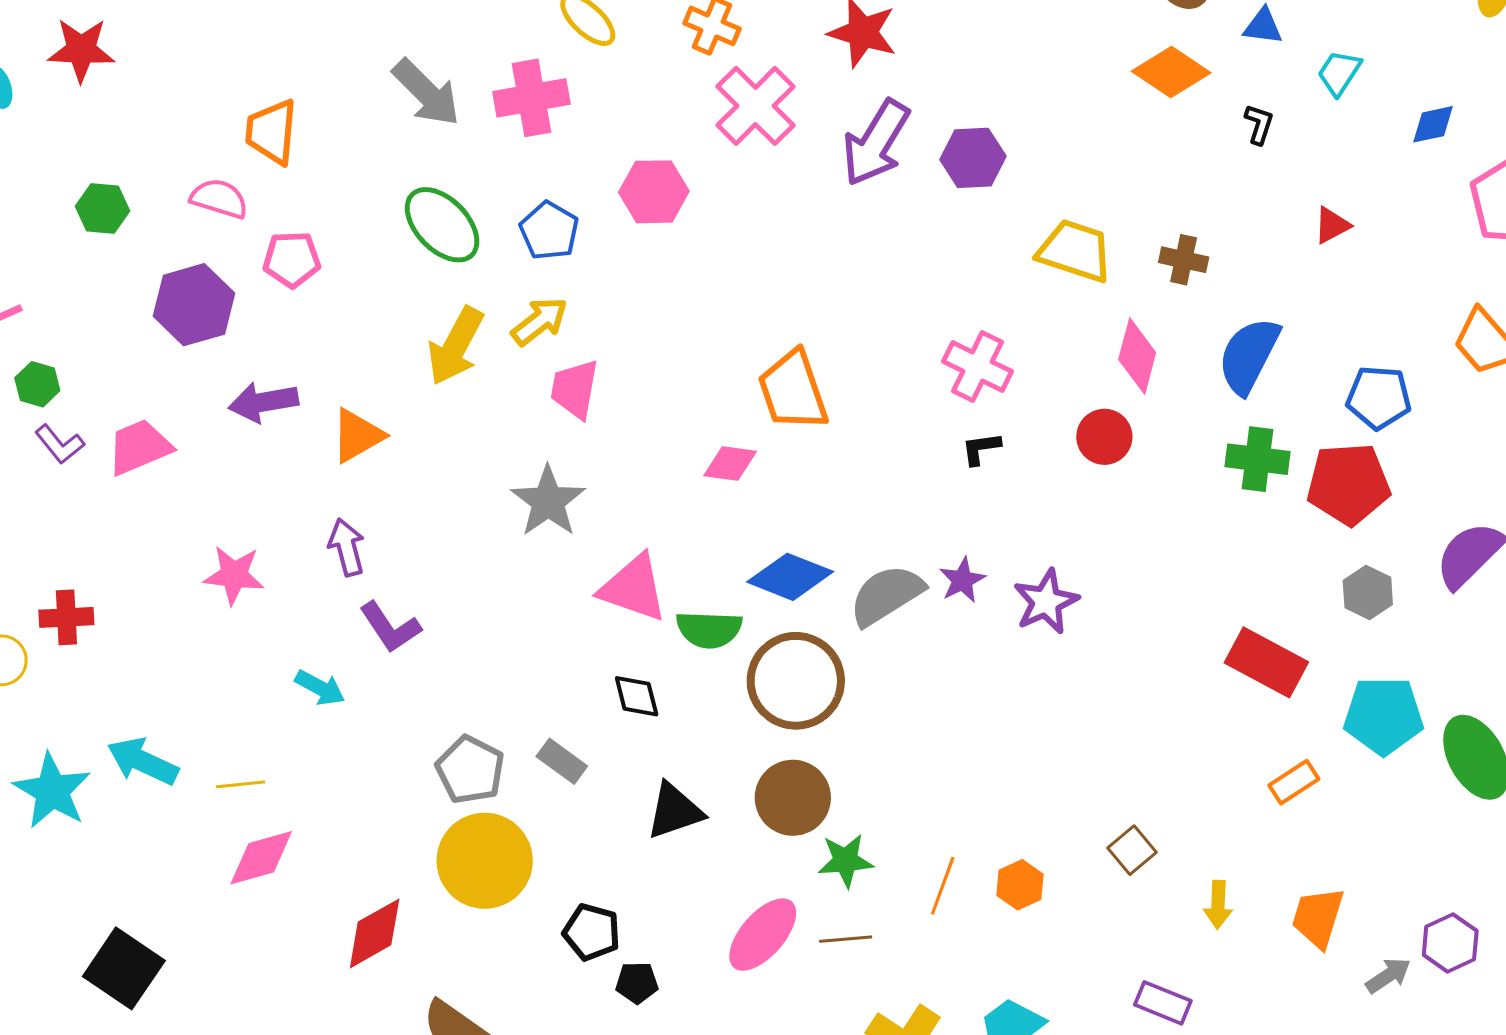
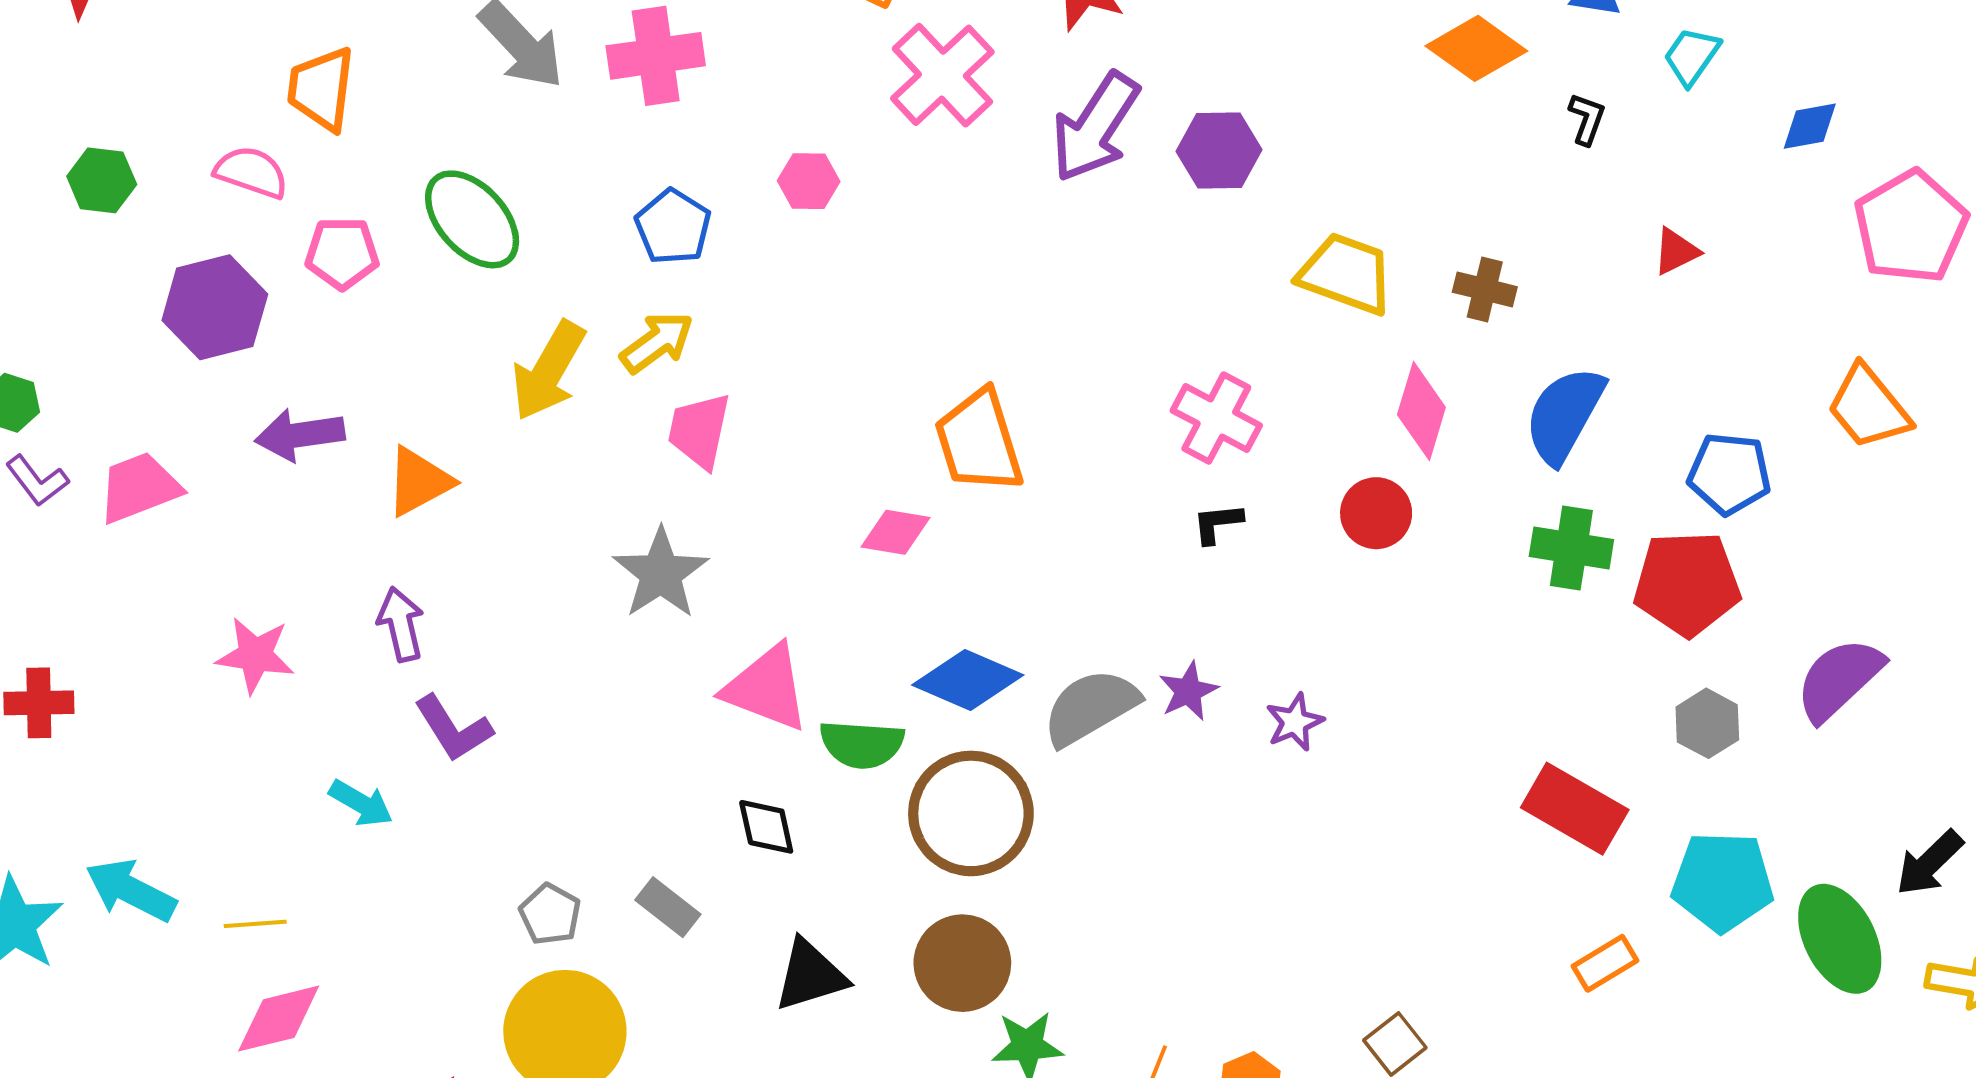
pink hexagon: (654, 192) -> (809, 181), size x0.7
green ellipse: (442, 225) -> (472, 219), moved
purple star: (1046, 602) -> (1295, 722), size x0.7
gray pentagon: (470, 770) -> (550, 914), size x0.7

